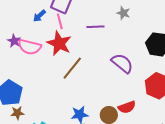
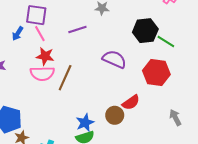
red star: (59, 43) -> (45, 56), size x0.7
pink semicircle: (30, 47) -> (42, 73), moved

